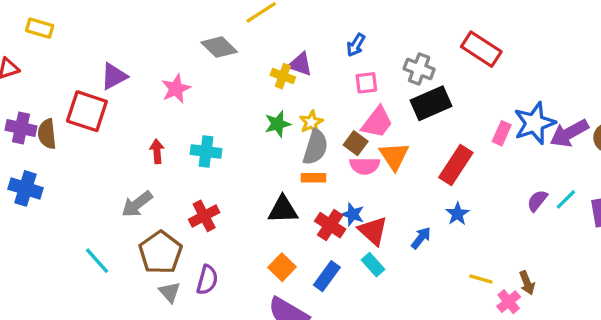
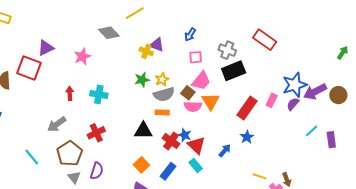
pink rectangle: (502, 133) -> (272, 100), moved
gray semicircle: (315, 147) -> (164, 94), turned 55
purple semicircle: (537, 201) -> (293, 104), moved

